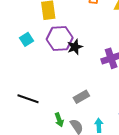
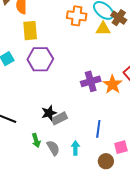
black star: (75, 47) -> (49, 113), moved

